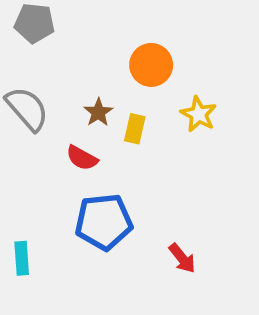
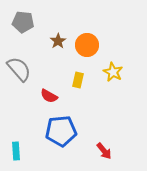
brown star: (98, 112) -> (58, 41), moved

